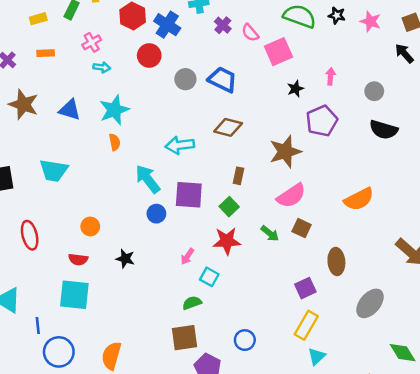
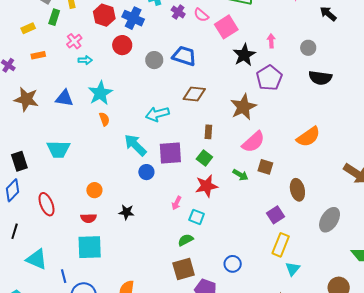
black star: (295, 89) -> (244, 55), size x1.6

